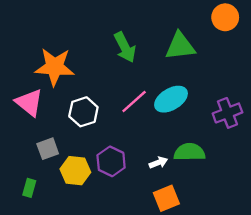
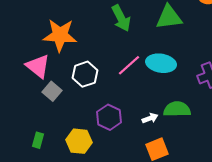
cyan ellipse: (171, 99) -> (161, 63), turned 40
gray square: (48, 149) -> (52, 91), moved, turned -30
yellow hexagon: (75, 171) -> (79, 141), moved

